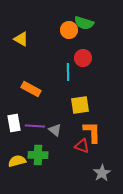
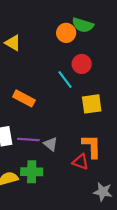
cyan line: (68, 72) -> (65, 80), turned -36
yellow square: (80, 105) -> (92, 104), moved
gray star: (102, 173) -> (103, 192), turned -30

